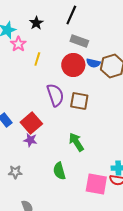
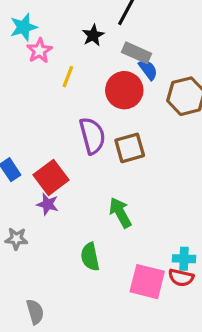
black star: (36, 23) -> (93, 35), moved
blue semicircle: (93, 63) -> (148, 70), moved, turned -144
brown square: (79, 101) -> (130, 148), turned -30
gray star: (15, 172) -> (16, 239), moved

